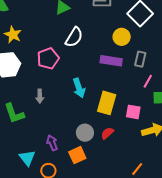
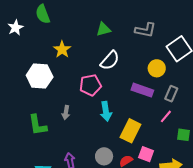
yellow star: (13, 35) -> (62, 49), moved
pink pentagon: (48, 58) -> (90, 85), moved
pink line: (148, 81) -> (166, 116), moved
pink square: (133, 112) -> (146, 154), moved

